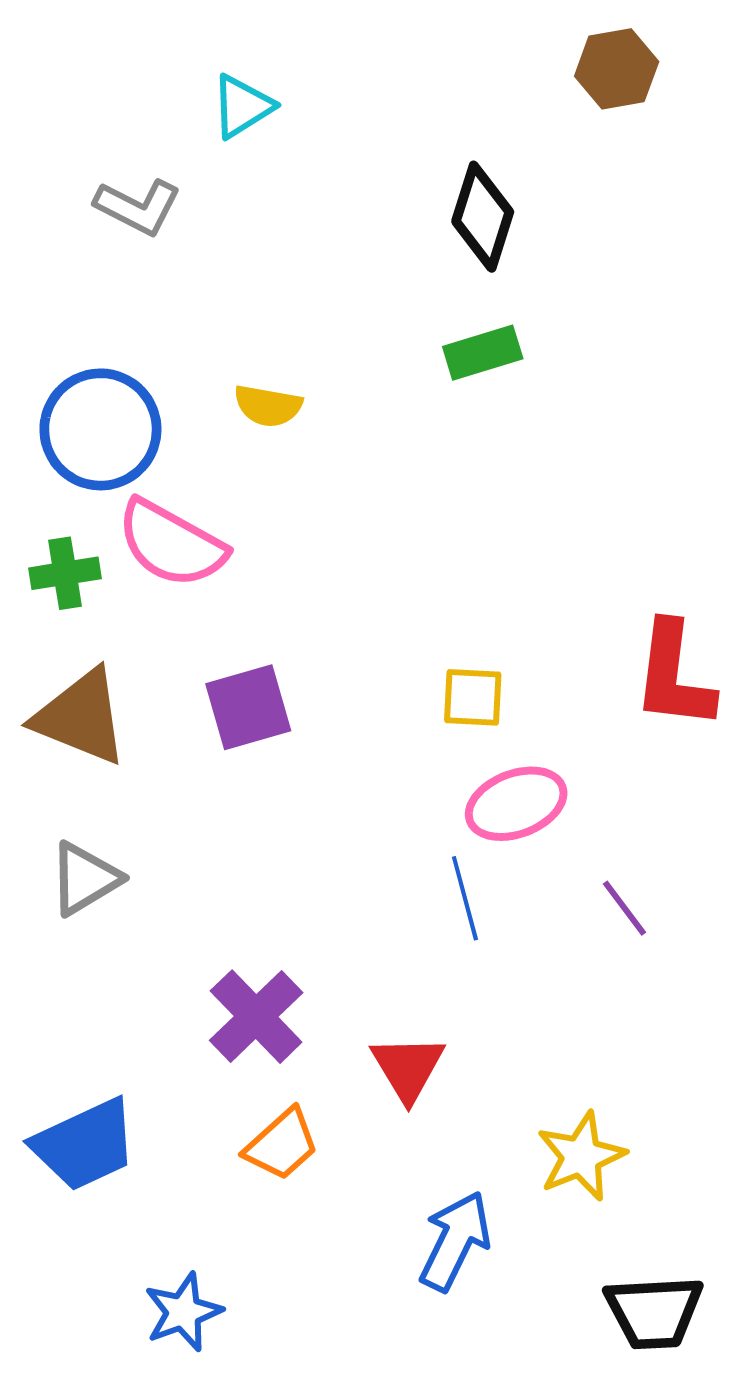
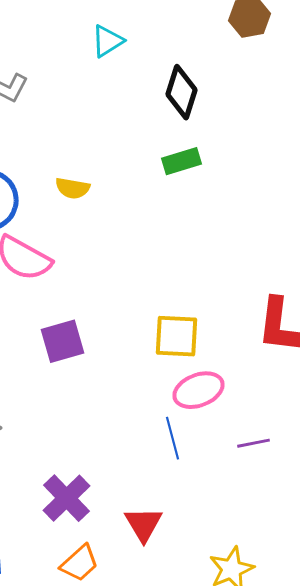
cyan triangle: (242, 106) -> (108, 41), moved
yellow square: (473, 697) -> (177, 336), size x1.4
purple line: (624, 908) -> (254, 443), turned -64

